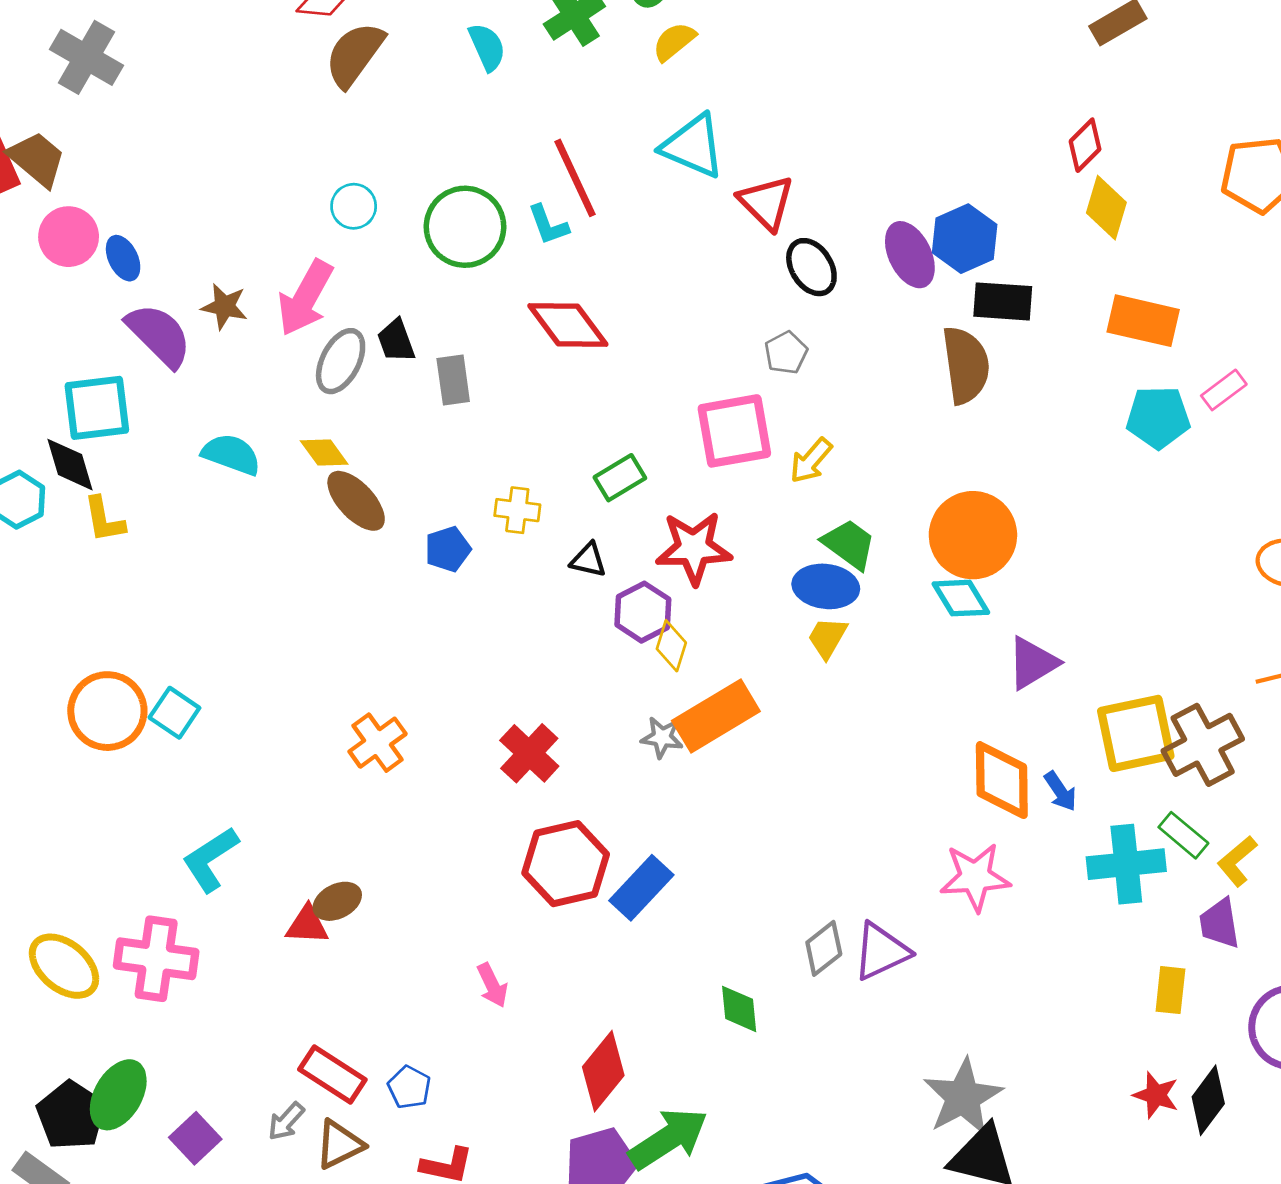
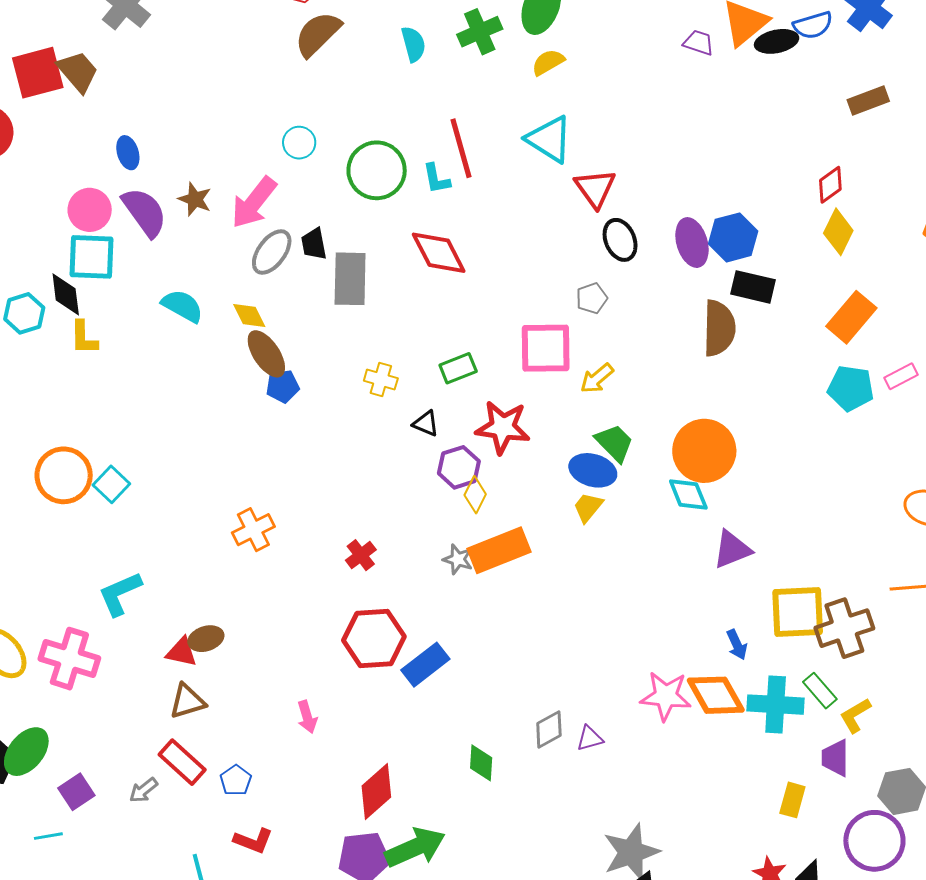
pink circle: (69, 237) -> (90, 210), moved
orange rectangle: (1143, 321) -> (851, 317), turned -72
gray rectangle: (453, 380) -> (350, 279), size x1.5
blue pentagon: (448, 549) -> (283, 386), moved
red cross: (529, 753) -> (361, 555), size x0.7
orange diamond: (1002, 780) -> (716, 695), moved, turned -38
purple triangle: (881, 951) -> (590, 738), size x0.6
brown triangle: (339, 1144) -> (187, 701), moved

